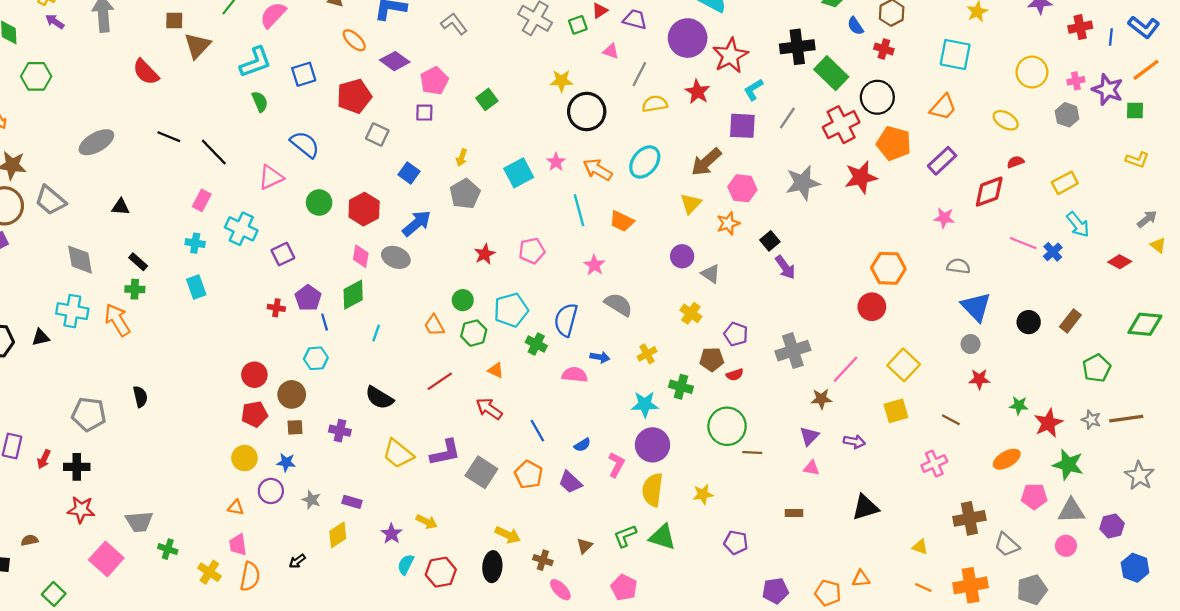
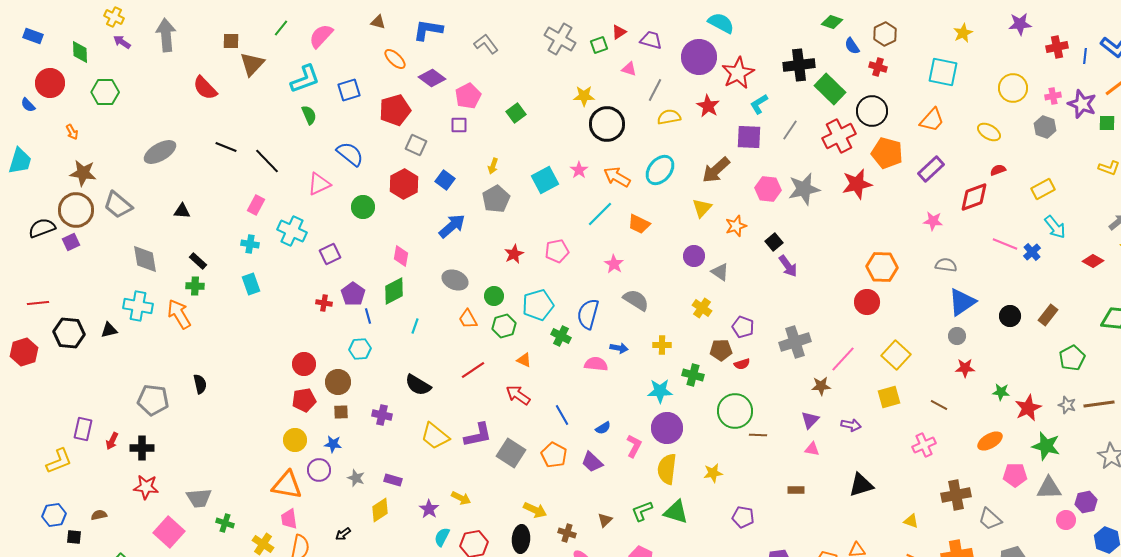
pink hexagon: (742, 188) -> (768, 189), moved
red hexagon: (364, 209) -> (404, 184), moved
cyan line: (579, 210) -> (600, 214), turned 60
gray ellipse: (396, 257) -> (455, 280), moved
blue triangle: (976, 307) -> (962, 302), turned 40
yellow cross: (647, 354) -> (662, 345), turned 30
orange triangle: (236, 507) -> (287, 485), size x2.0
pink circle: (1066, 546) -> (1066, 520), moved

